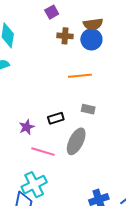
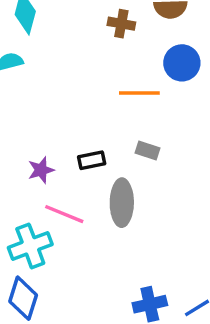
blue circle: (91, 39) -> (182, 63), moved
gray ellipse: (76, 141) -> (122, 203), turned -32
cyan cross: (34, 185) -> (30, 246), moved

